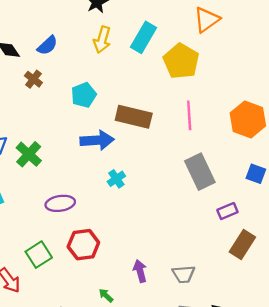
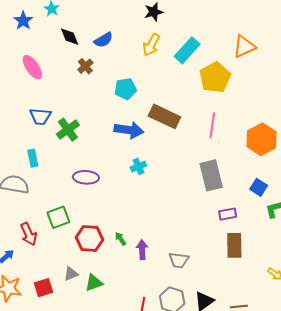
brown rectangle: (242, 244) -> (234, 245), turned -45
red hexagon: (83, 245) -> (89, 239), moved
green arrow: (106, 295) -> (121, 239), moved

